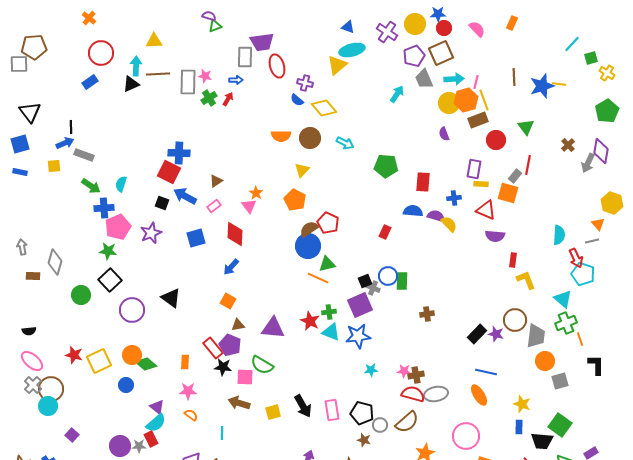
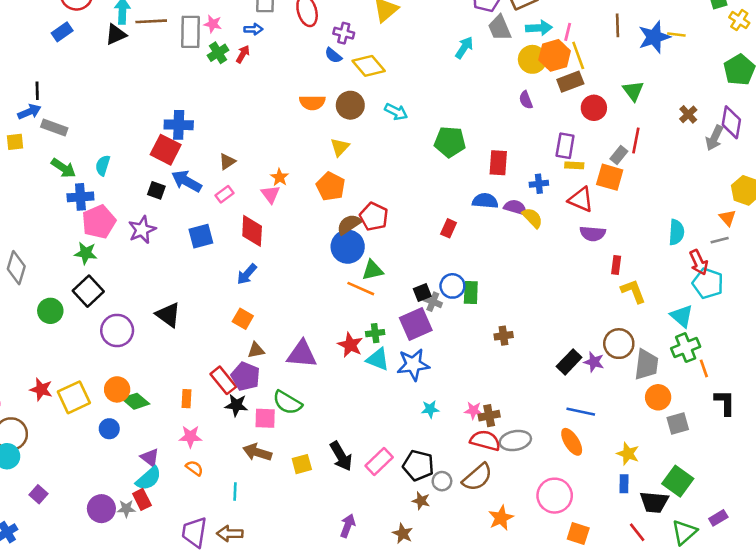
pink rectangle: (332, 410) -> (379, 461), turned 55

